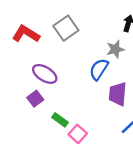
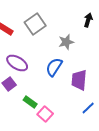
gray star: (115, 49) -> (66, 42), moved
blue semicircle: (99, 69) -> (54, 67), moved

